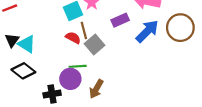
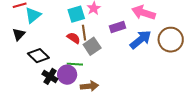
cyan triangle: (27, 44) -> (33, 15), moved, turned 42
black diamond: (23, 71) -> (38, 56), moved
brown arrow: (96, 89) -> (89, 86), turned -132
black cross: (52, 94) -> (50, 76), moved, turned 35

